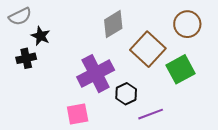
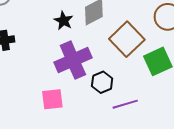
black star: (41, 36) -> (64, 21), moved

